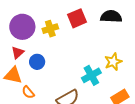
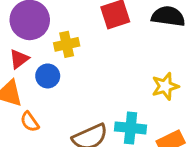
yellow cross: (50, 29) -> (67, 44), moved
cyan cross: (91, 75) -> (131, 128), moved, turned 30

